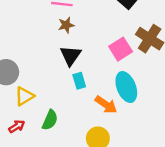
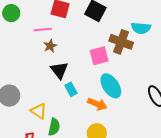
pink square: (121, 49) -> (99, 56), turned 30
yellow triangle: (24, 96) -> (39, 111), moved, turned -42

